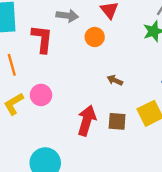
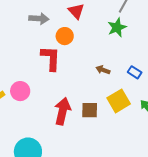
red L-shape: (42, 39) -> (51, 58), moved
brown arrow: (115, 80) -> (103, 70), moved

